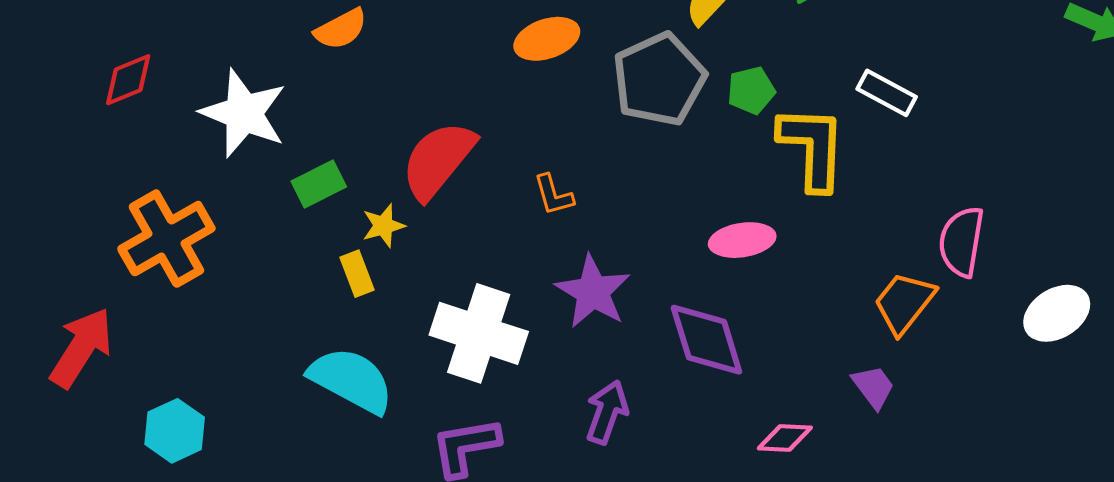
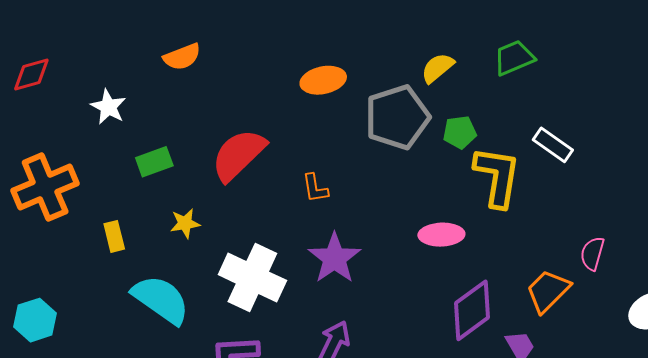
white star: (244, 113) -> (108, 107), size x0.6
yellow star: (383, 226) -> (185, 223), moved
pink semicircle: (961, 242) -> (592, 253), size x0.7
yellow rectangle: (357, 274) -> (114, 236), moved
purple diamond: (706, 340) -> (472, 310), moved, turned 64

